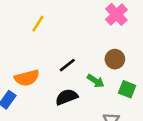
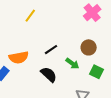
black semicircle: (67, 97) -> (49, 74), turned 60

